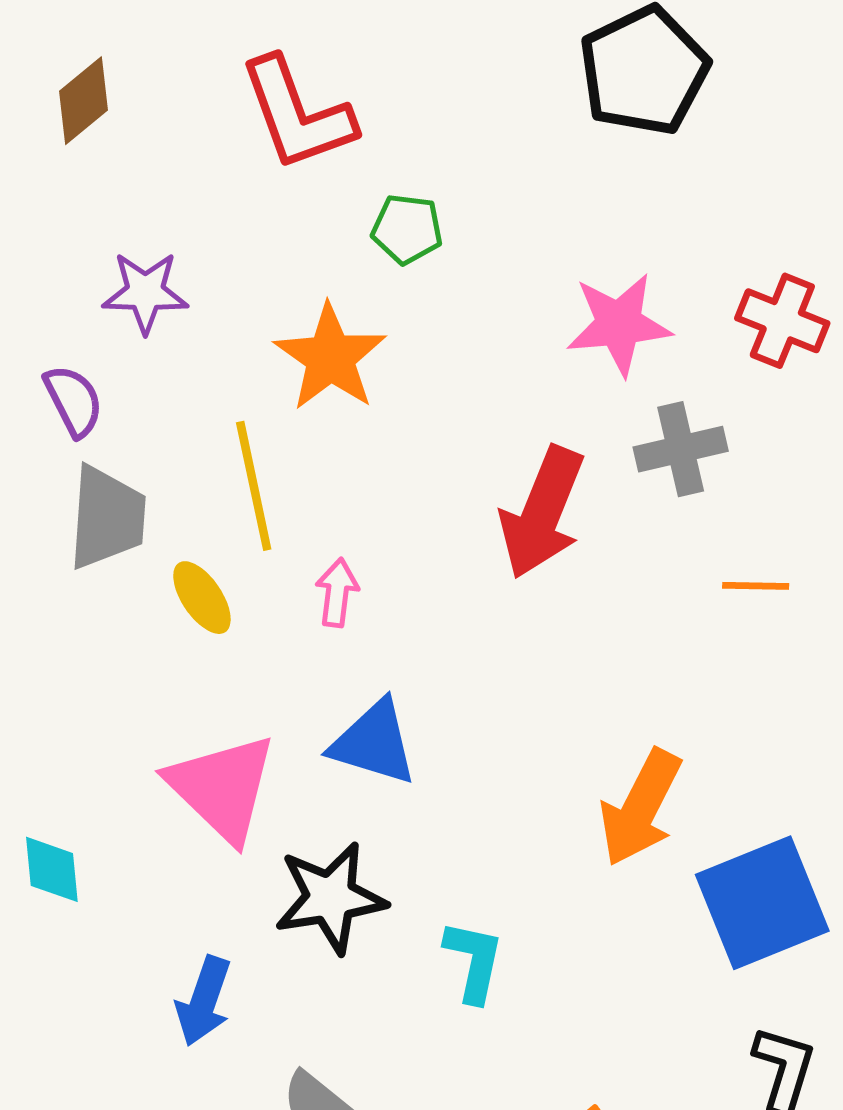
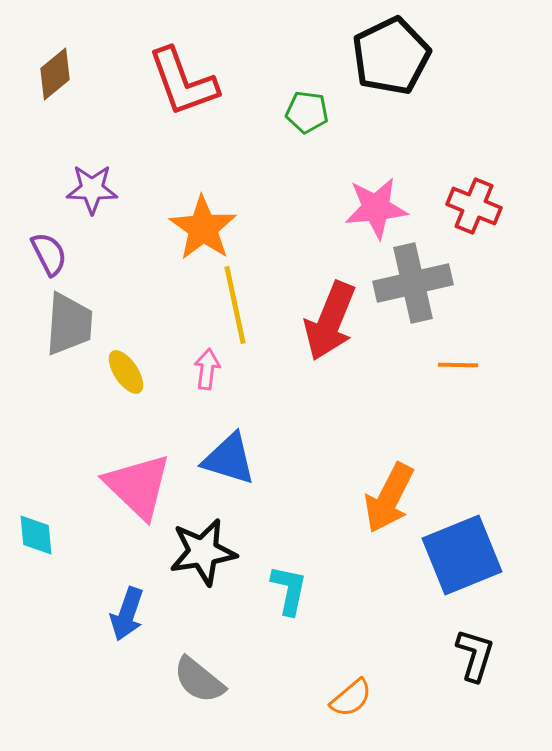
green pentagon: (407, 229) -> (307, 112), moved
gray cross: (681, 449) -> (413, 283), size x1.4
yellow line: (254, 486) -> (235, 305), moved

